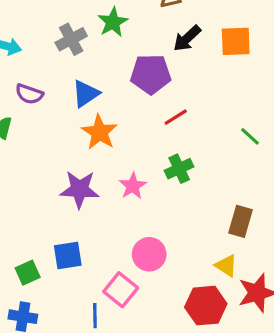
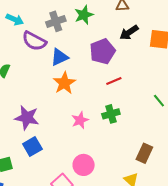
purple pentagon: (151, 74) -> (102, 51), turned -30
purple semicircle: (29, 94) -> (34, 41), moved, size x1.4
purple star: (80, 189) -> (27, 118), moved
blue square: (68, 256) -> (32, 147), moved, turned -30

